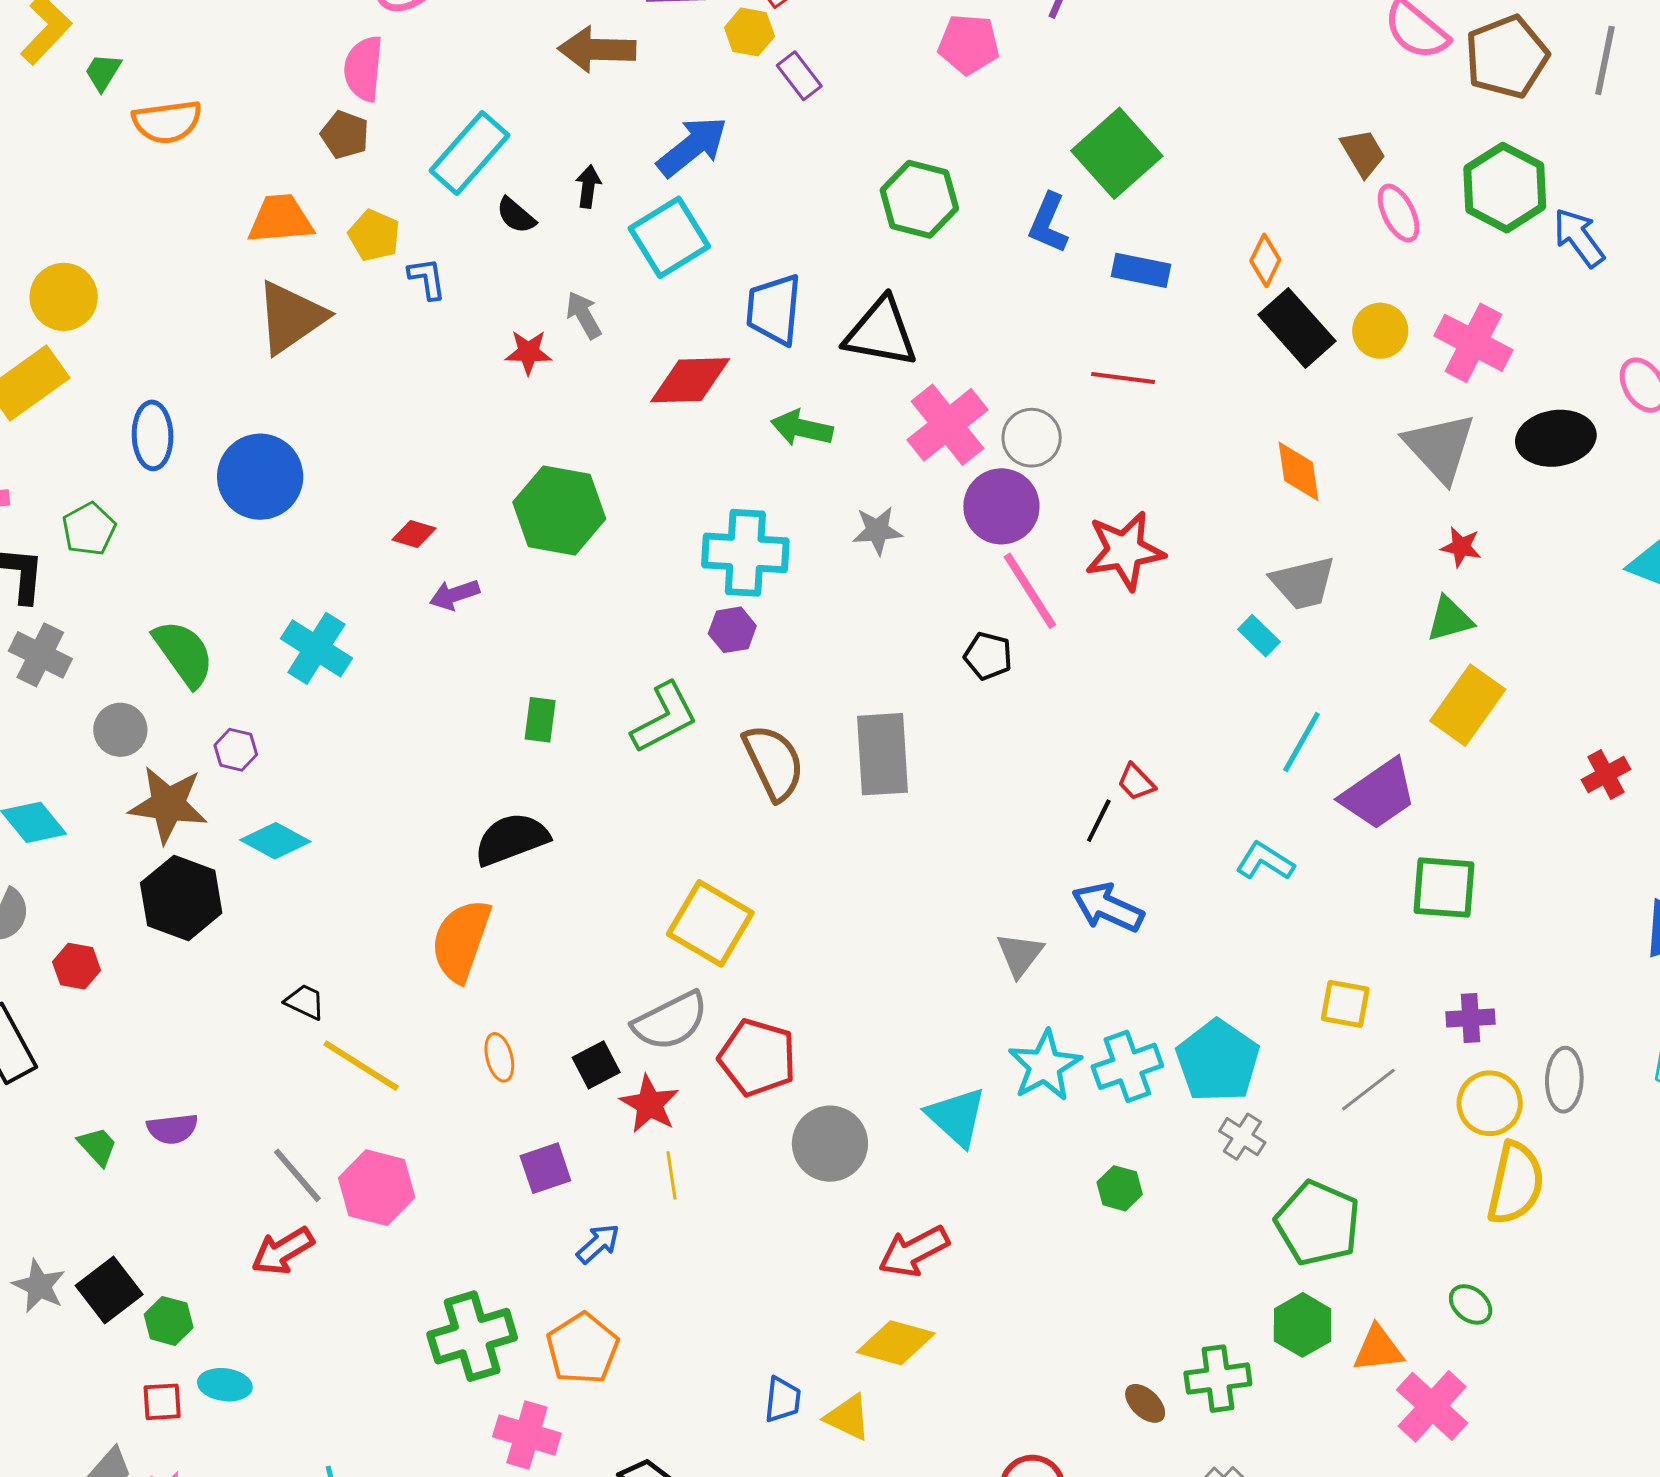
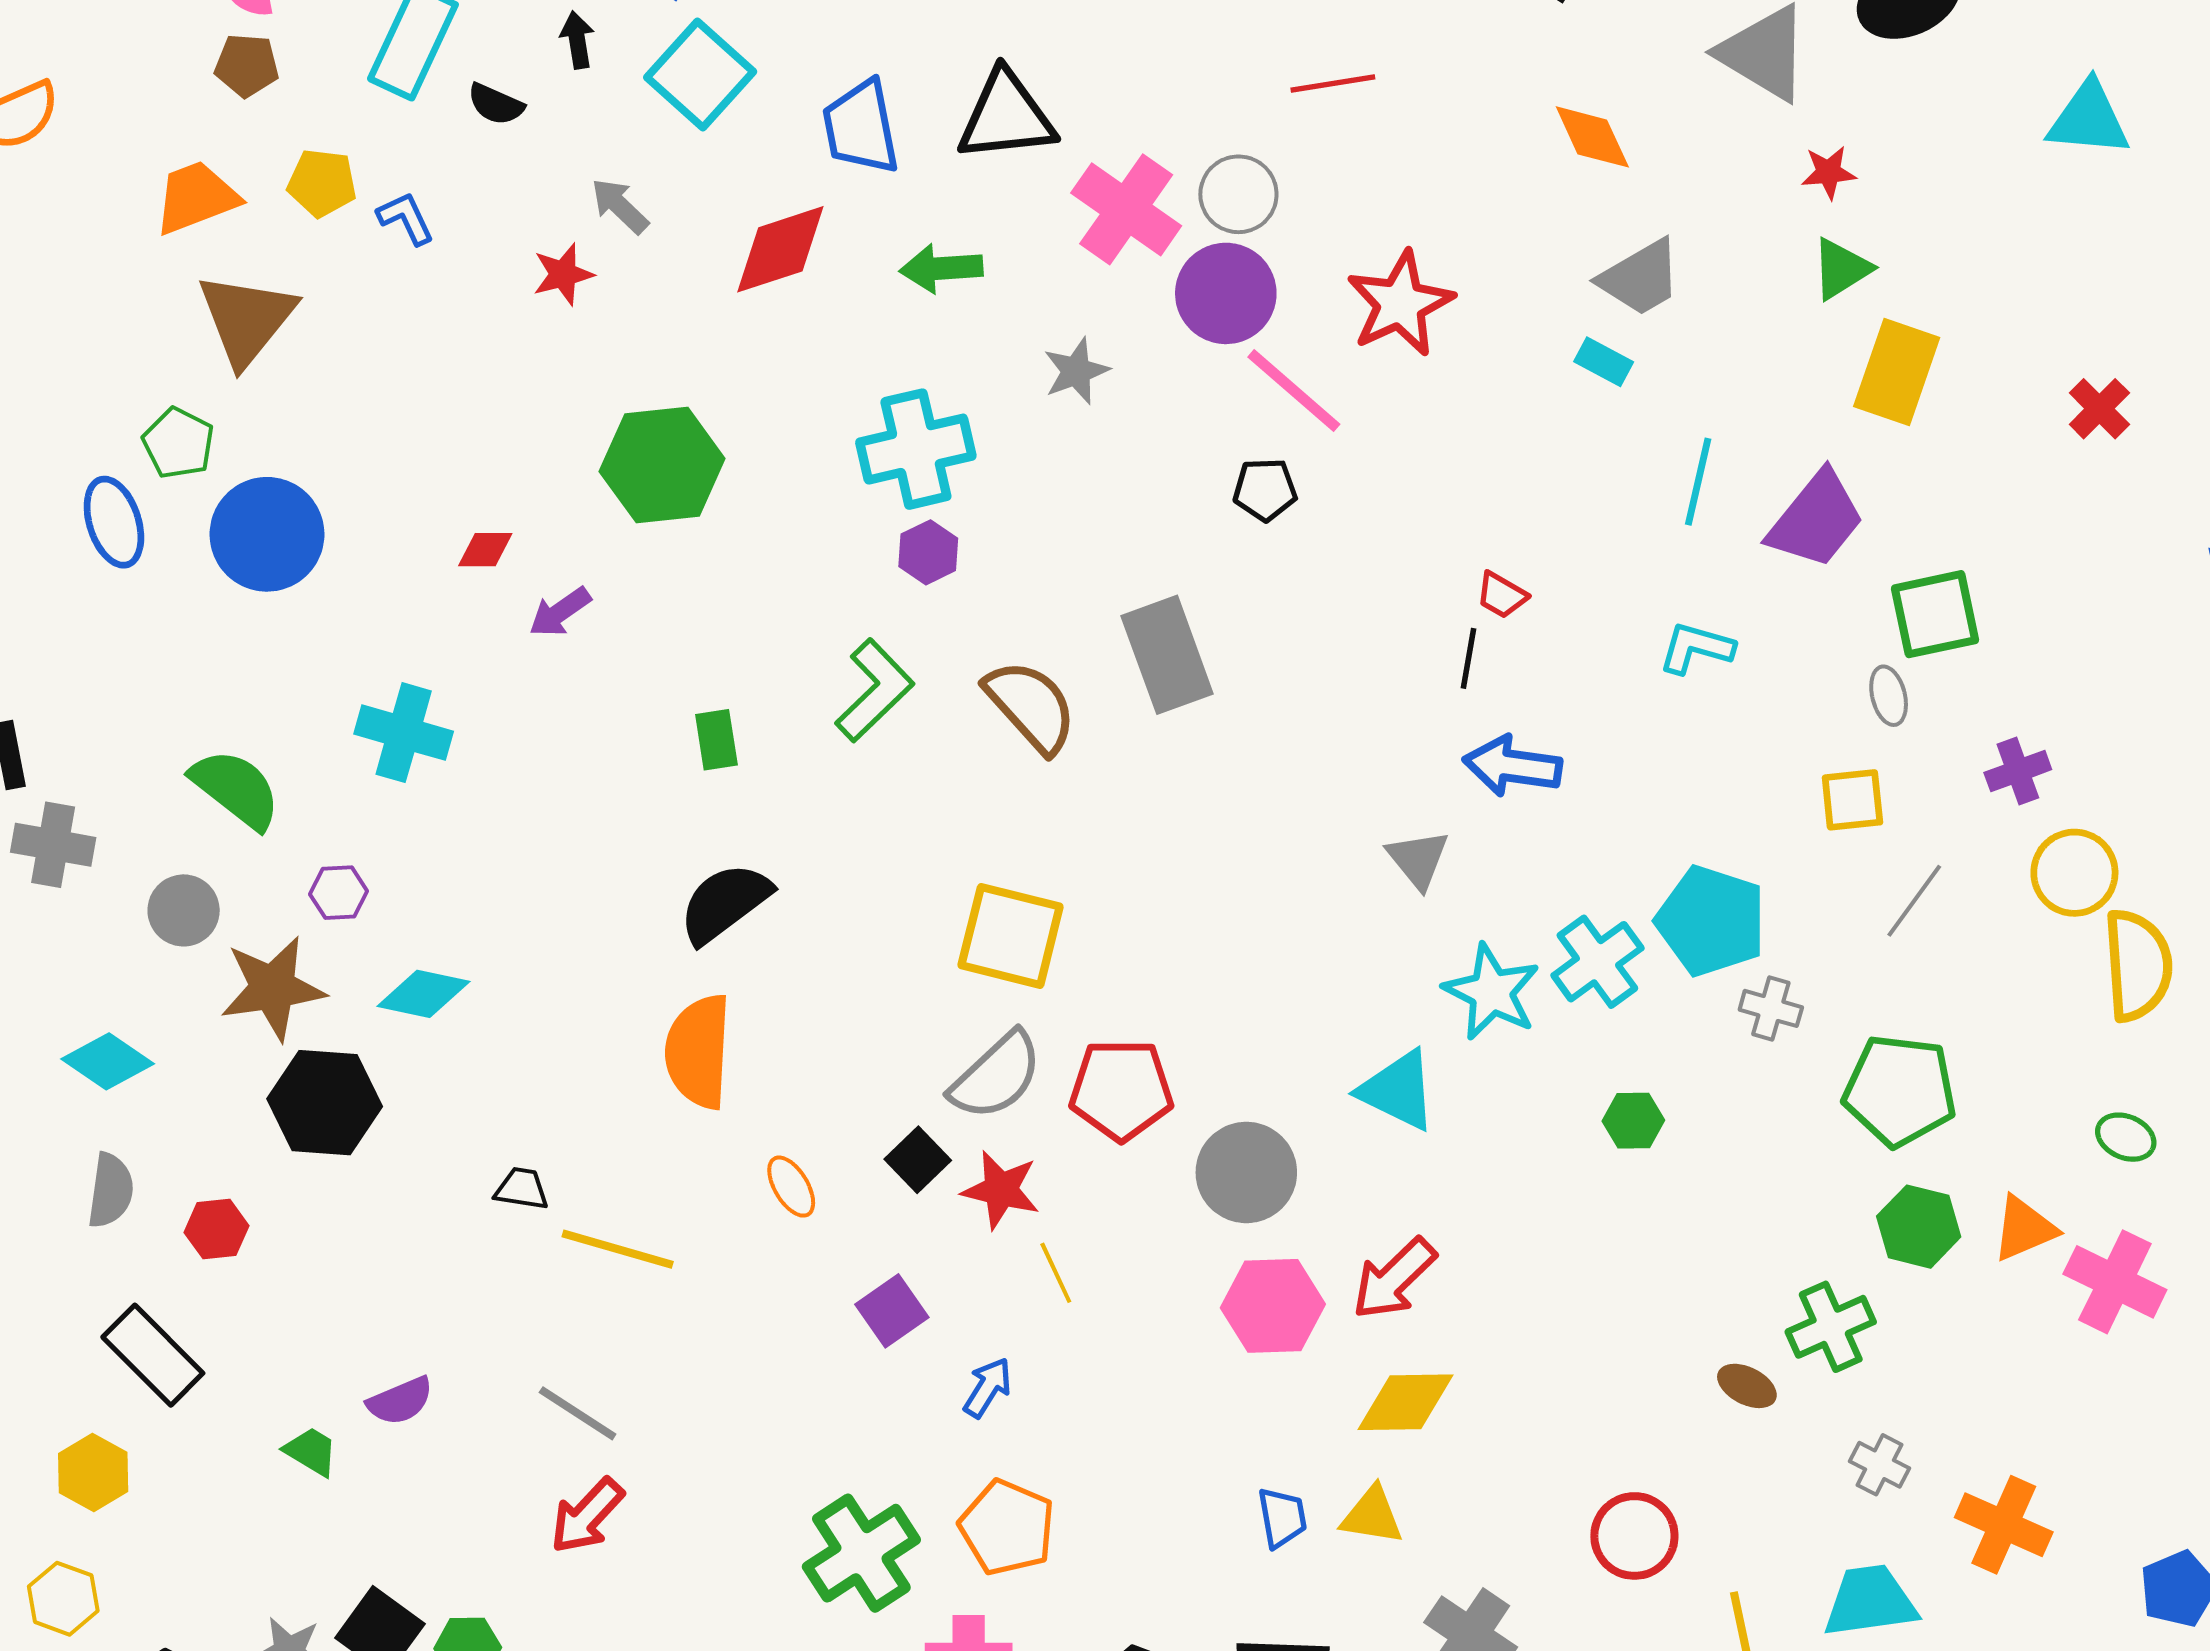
green pentagon: (89, 529) -> (178, 443), moved
gray ellipse: (1564, 1080) -> (1889, 696), moved, size x0.7
pink hexagon: (377, 1188) -> (1273, 1306), moved

